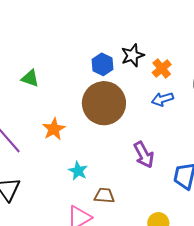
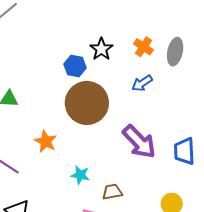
orange cross: (162, 69) -> (143, 47), moved
purple arrow: (144, 155) -> (139, 142), size x1.4

